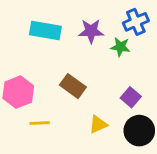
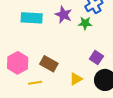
purple star: (91, 31) -> (63, 15), turned 30
brown rectangle: (73, 86) -> (49, 64), moved

